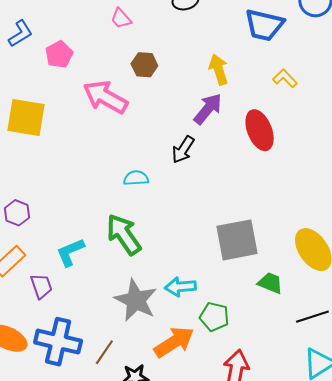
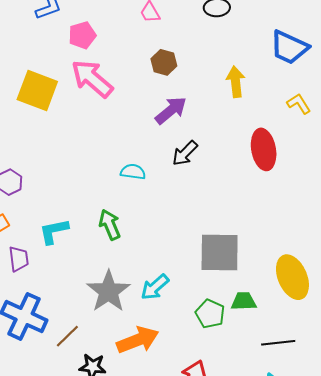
pink arrow: (105, 97) -> (92, 79), moved
purple arrow: (208, 109) -> (171, 110), moved
green arrow: (124, 234) -> (110, 225), size x0.7
green trapezoid: (270, 283) -> (244, 301), turned -36
cyan arrow: (180, 287) -> (155, 287), turned -48
green pentagon: (214, 317) -> (210, 314), moved

